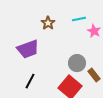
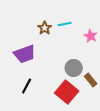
cyan line: (79, 19) -> (65, 24), moved

